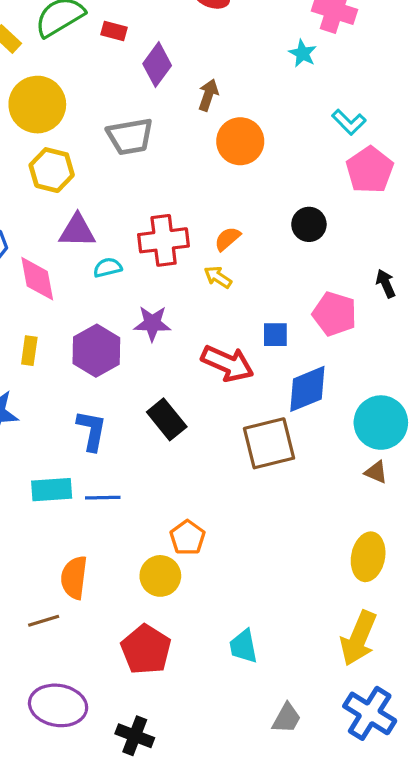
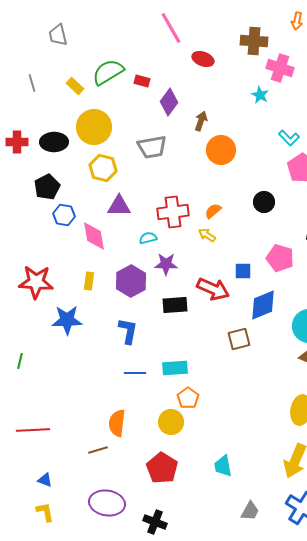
cyan semicircle: (108, 268) -> (148, 238), moved
black rectangle: (167, 419) -> (175, 305), moved, turned -55
brown square: (269, 443) -> (239, 339), size x0.7
cyan rectangle: (52, 490) -> (175, 368), moved

